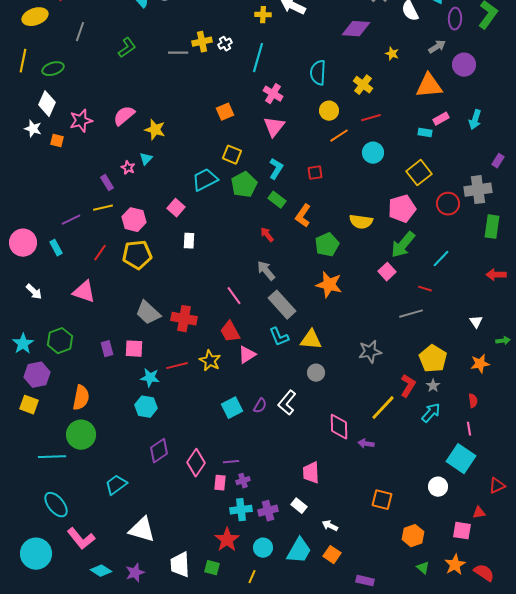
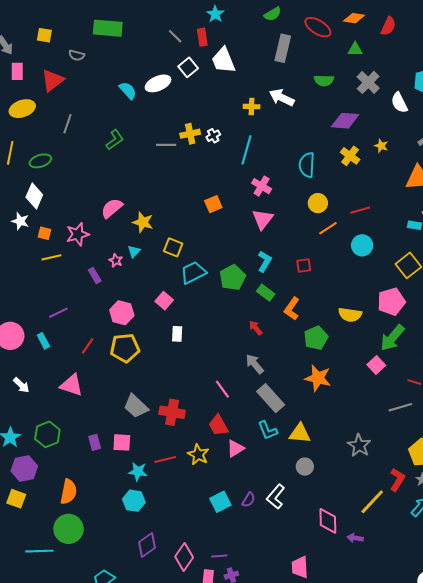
yellow cross: (363, 85) -> (350, 156), moved
pink star: (81, 121) -> (78, 234), moved
yellow square: (232, 155) -> (173, 247), moved
yellow line: (103, 208) -> (51, 257), moved
gray star: (370, 352) -> (359, 445), turned -30

